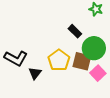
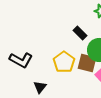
black triangle: (35, 73) -> (40, 87), moved

